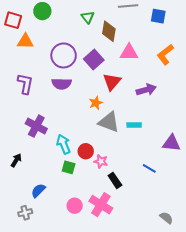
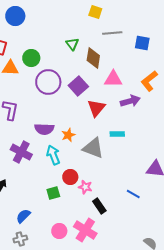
green circle: (42, 11) -> (31, 58), moved
purple semicircle: (62, 84) -> (44, 129), moved
purple arrow: (146, 90) -> (130, 101), moved
orange star: (96, 103) -> (68, 135), moved
cyan rectangle: (134, 125) -> (117, 134), moved
cyan arrow: (64, 144) -> (53, 155), moved
green square: (69, 167) -> (53, 193), turned -32
gray cross: (25, 213) -> (20, 239), moved

